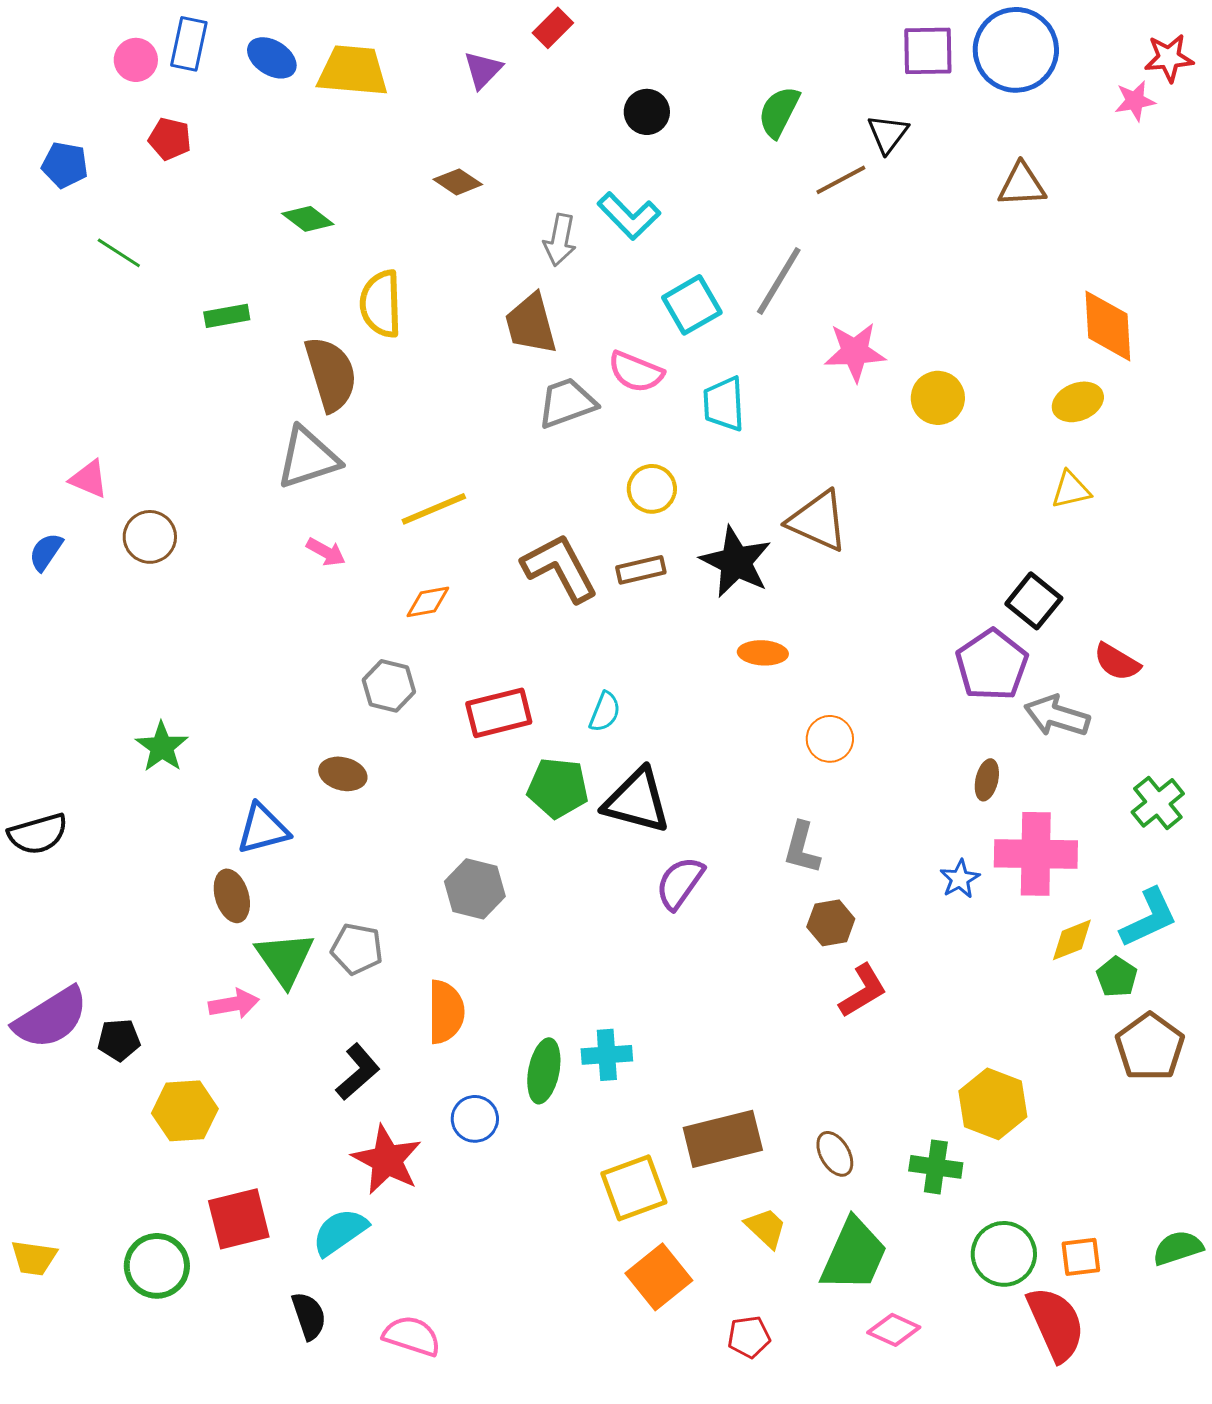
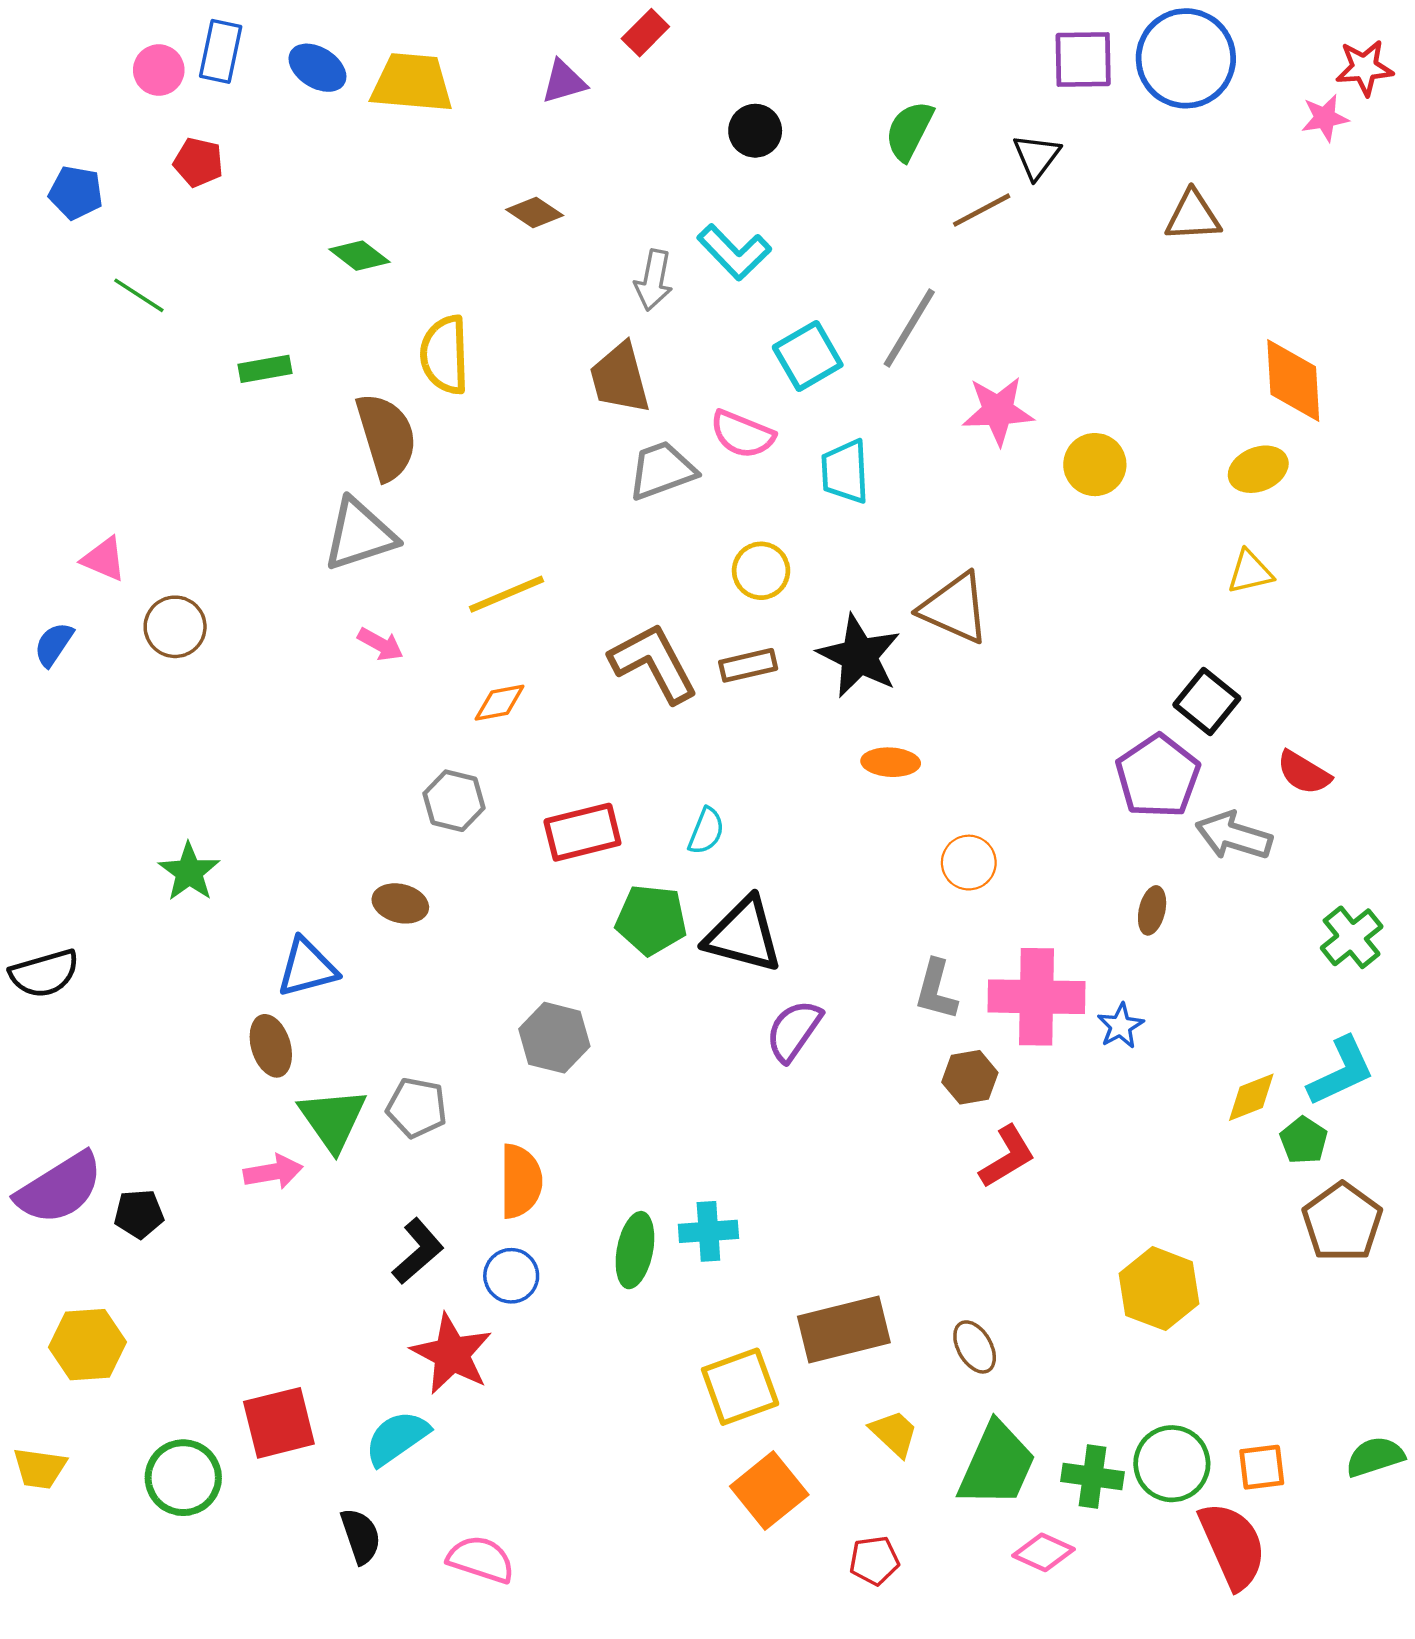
purple triangle: (483, 70) -> (564, 82), turned 30
pink cross: (1036, 854) -> (1036, 997), moved
yellow hexagon: (185, 1111) -> (88, 1345), moved
blue circle: (475, 1119) -> (511, 1276), moved
green cross: (936, 1167) -> (1093, 1477), moved

